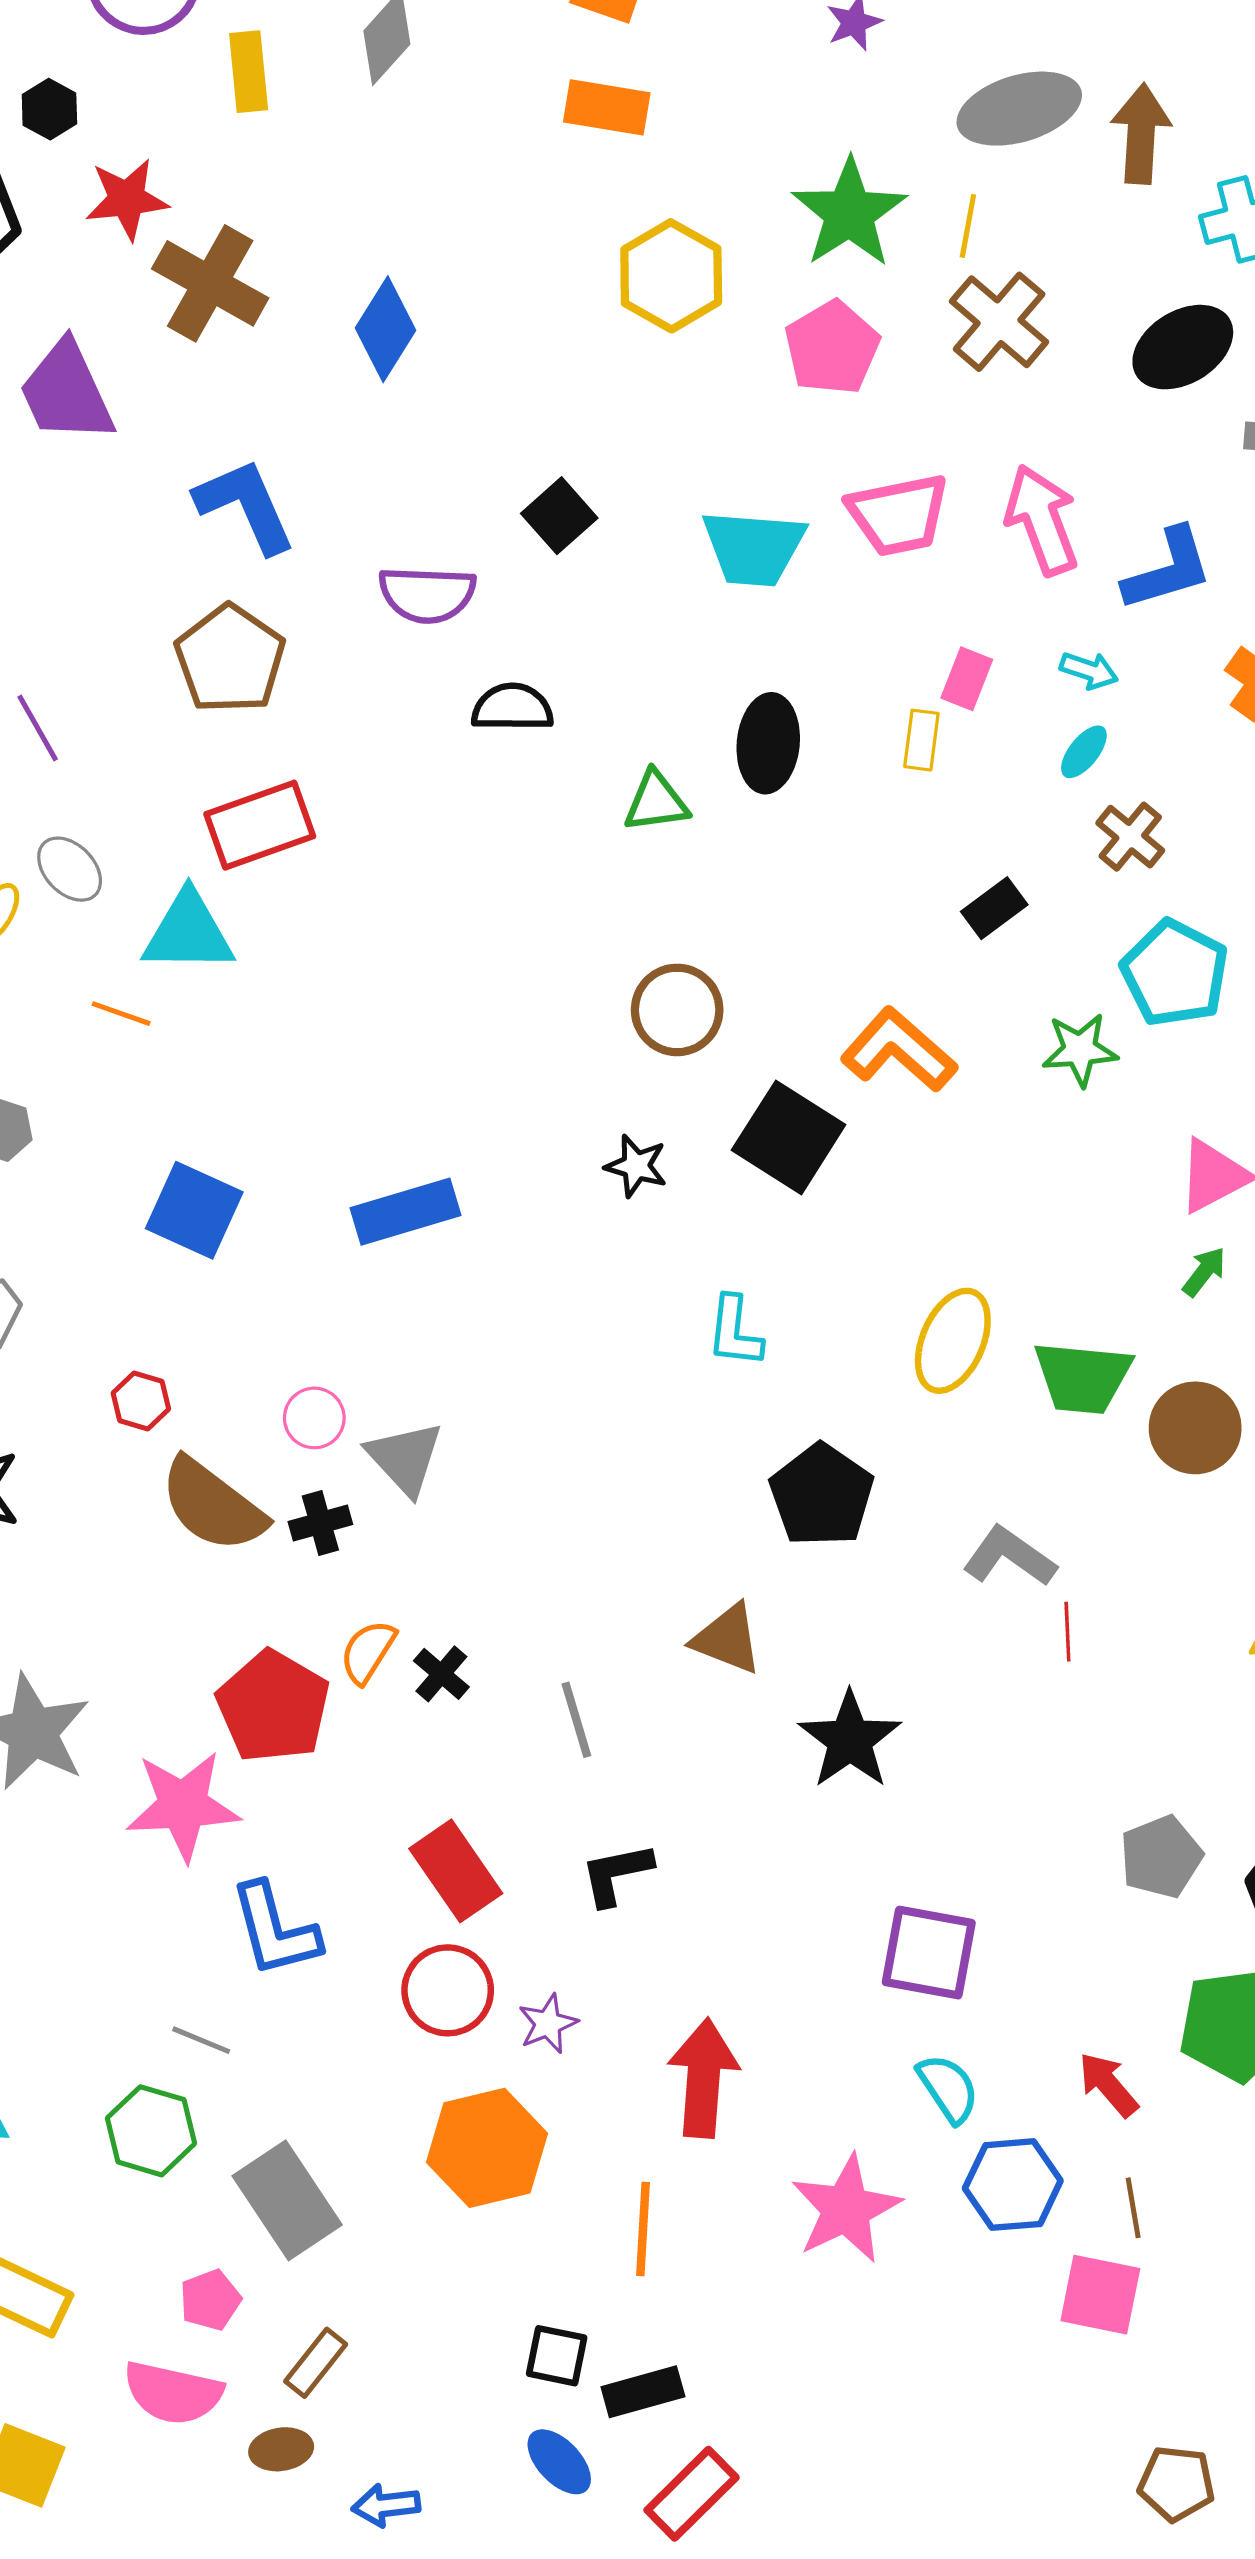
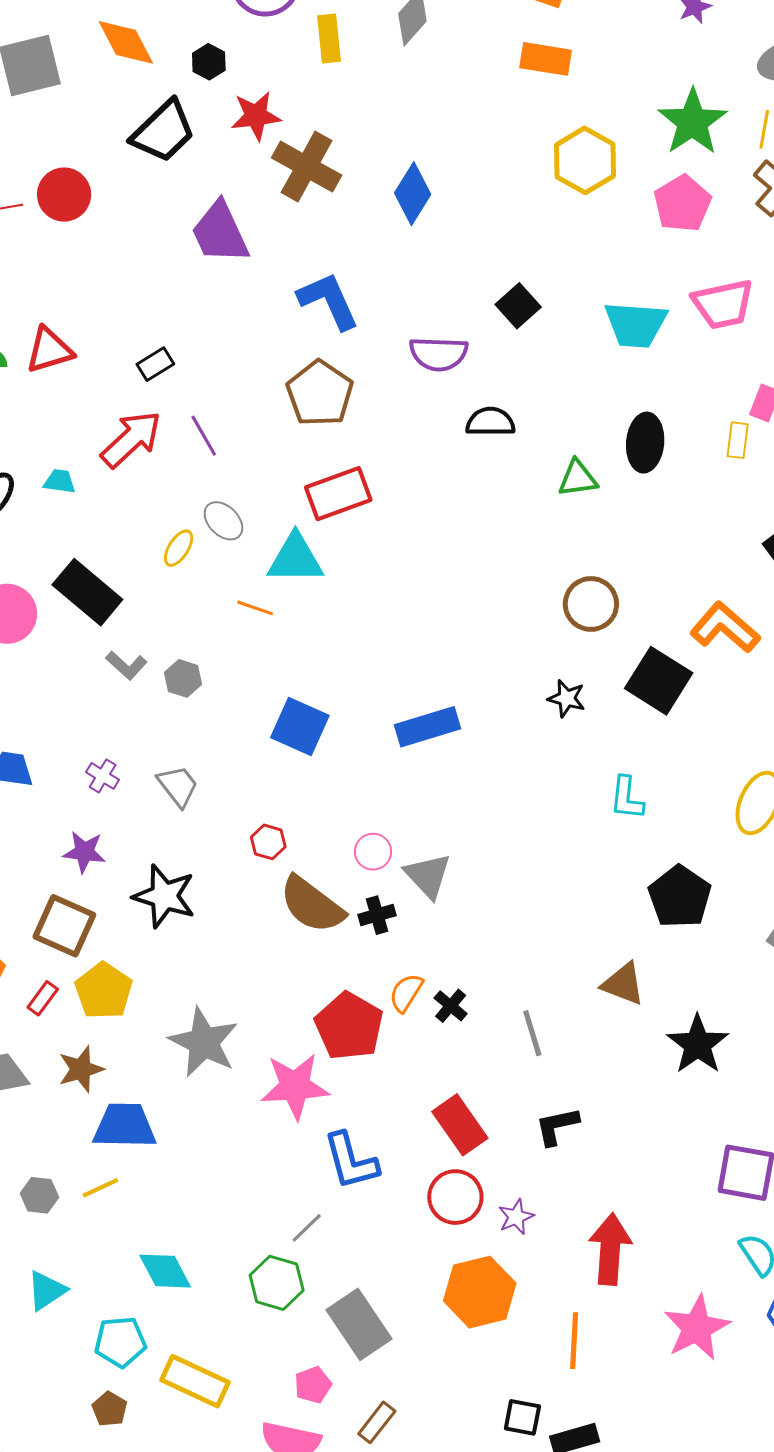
gray line: (201, 2040) -> (307, 1228), turned -66

